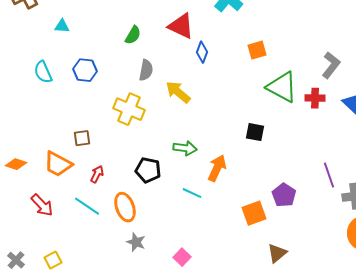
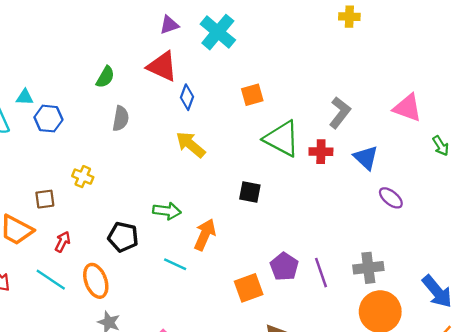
cyan triangle: (62, 26) -> (25, 97), moved
yellow arrow: (178, 92) -> (191, 145), moved
yellow cross: (129, 109) -> (83, 177), moved, size x0.6
purple line: (329, 175) -> (321, 273), moved

